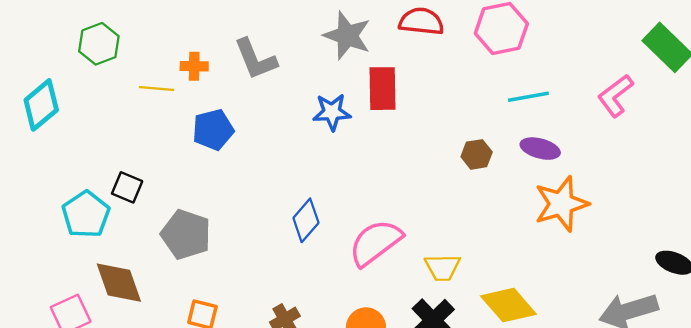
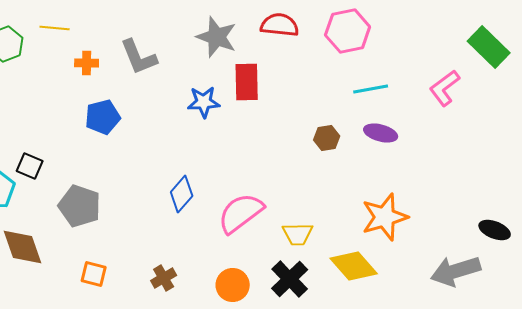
yellow line: (157, 89) -> (55, 28), moved
orange star: (561, 204) -> (385, 217), moved

